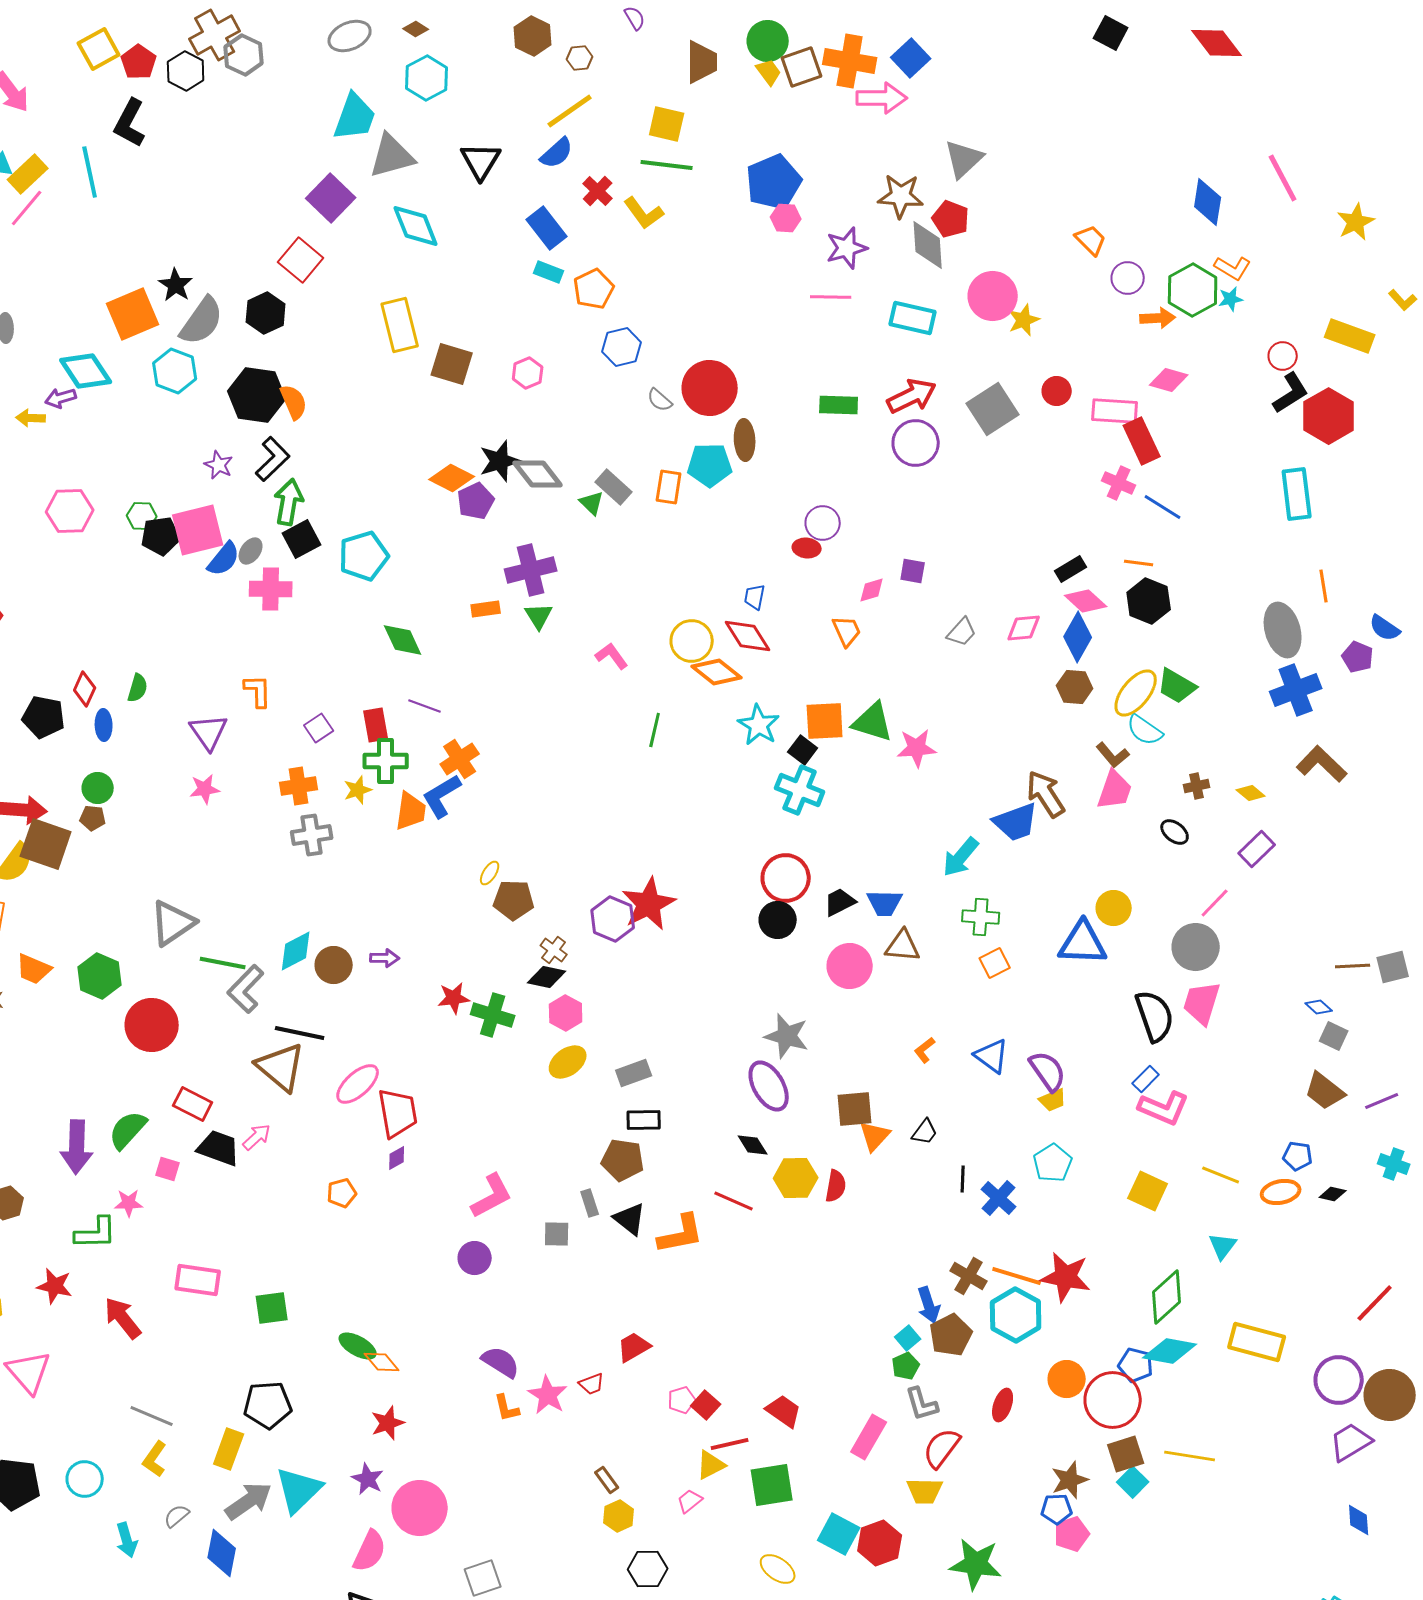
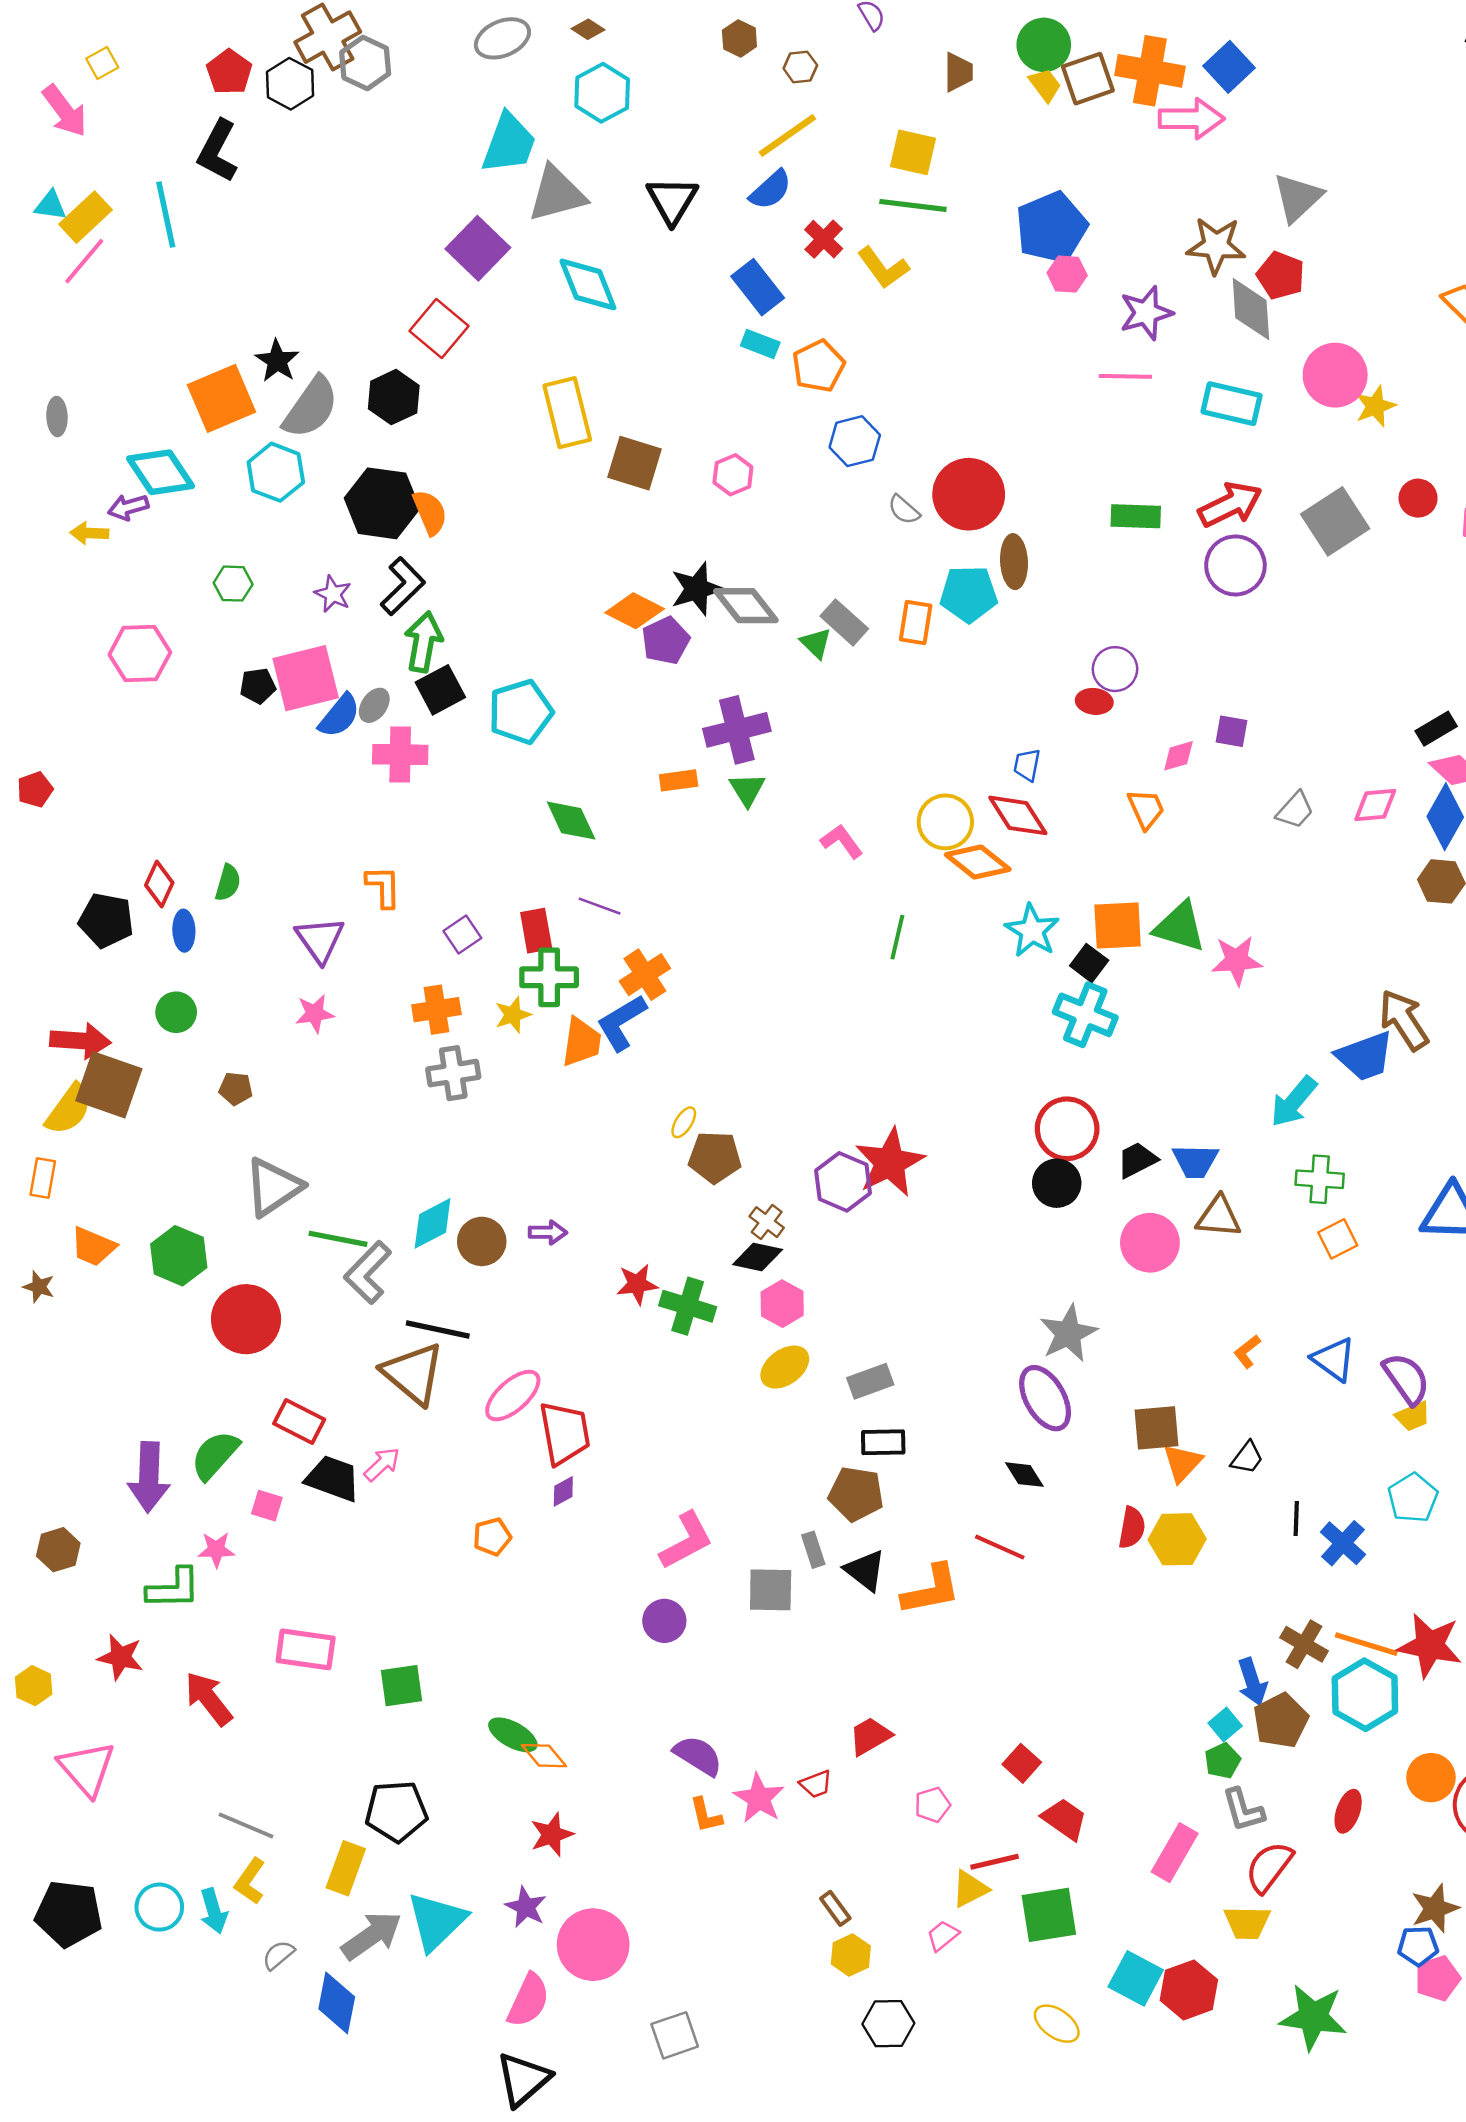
brown hexagon: (533, 36) -> (739, 38), size x0.7
yellow square: (99, 49) -> (102, 63), moved, size x0.6
brown trapezoid: (702, 62) -> (958, 72), size x0.7
green hexagon: (142, 516) -> (233, 584), moved
black pentagon: (161, 536) -> (258, 686), size x0.7
brown pentagon: (93, 818) -> (236, 1089), moved
gray star: (787, 1036) -> (1068, 1333), turned 30
yellow hexagon: (796, 1178) -> (1177, 1539), moved
gray square: (557, 1234) -> (771, 1590), size x1.4
red square: (706, 1405) -> (1022, 1763), moved
cyan arrow: (127, 1540) -> (214, 1911), moved

